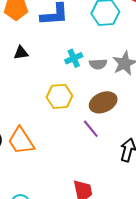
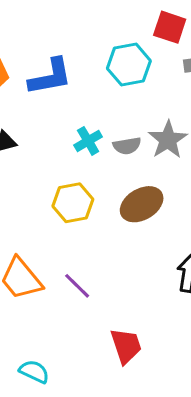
purple line: (91, 129) -> (77, 286), moved

